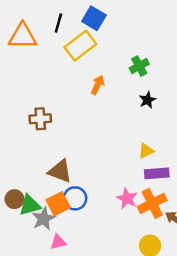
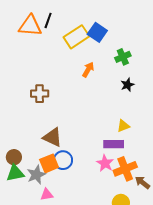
blue square: (94, 18) -> (97, 32), moved
black line: (58, 23) -> (48, 20), moved
purple rectangle: (157, 173) -> (114, 144), moved
green triangle: (30, 205) -> (15, 173), moved

